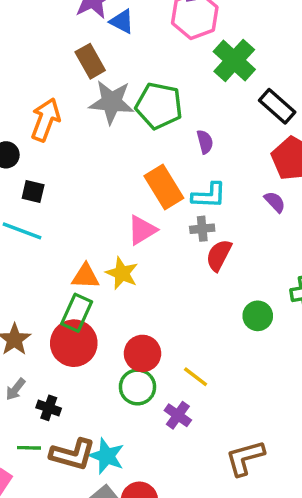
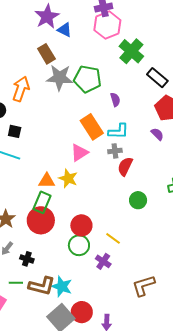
green circle: (258, 316) -> (138, 200), moved

